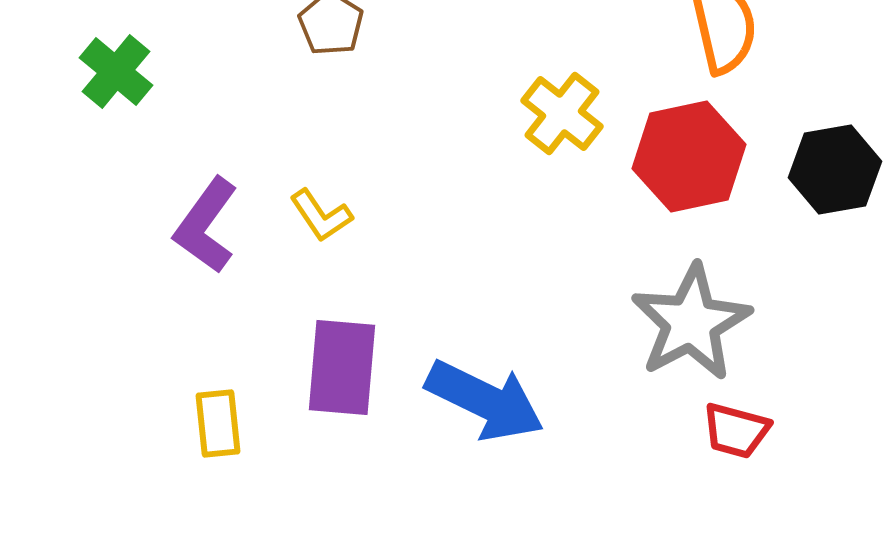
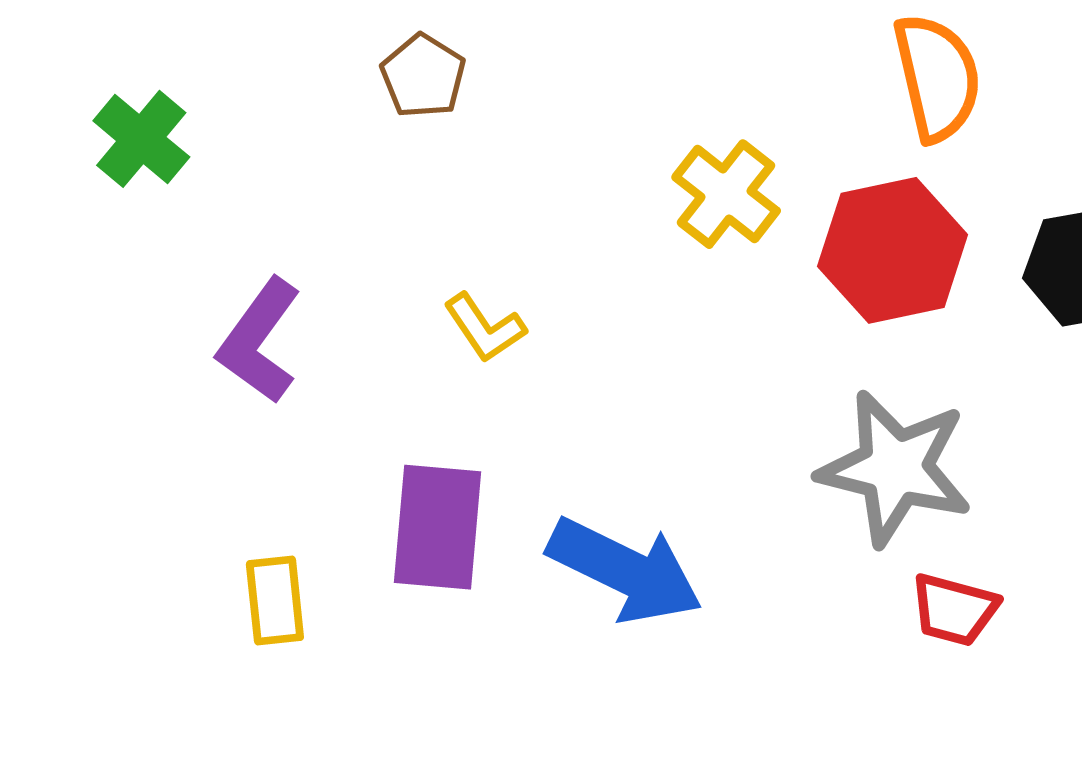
yellow L-shape: (321, 216) -> (485, 328), moved
gray star: (691, 323) -> (895, 468), turned -30

